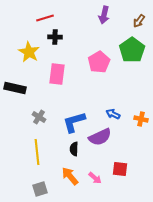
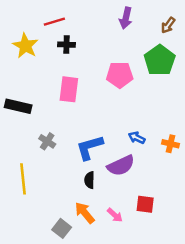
yellow star: (29, 52) -> (25, 46), moved
pink pentagon: (99, 62) -> (120, 75), turned 30
yellow line: (37, 152) -> (23, 179), moved
gray square: (40, 189) -> (62, 228), moved, turned -35

